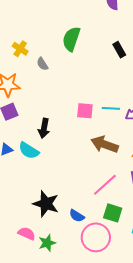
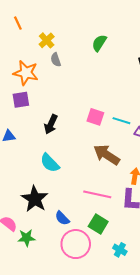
green semicircle: (71, 39) -> (99, 43), size x0.7
gray semicircle: (42, 64) -> (56, 60), moved
cyan semicircle: (29, 151) -> (50, 163), moved
pink line: (105, 185) -> (97, 194), turned 40

